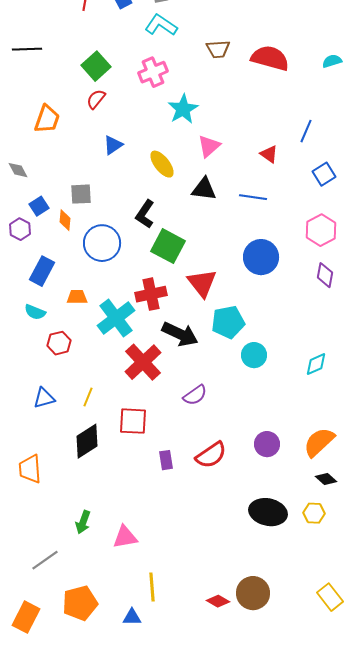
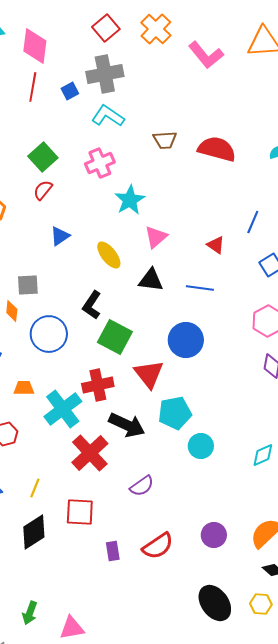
blue circle: (261, 257) -> (186, 340), moved
black ellipse: (268, 512) -> (215, 603), turned 42

